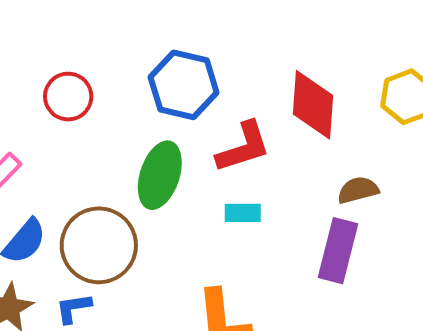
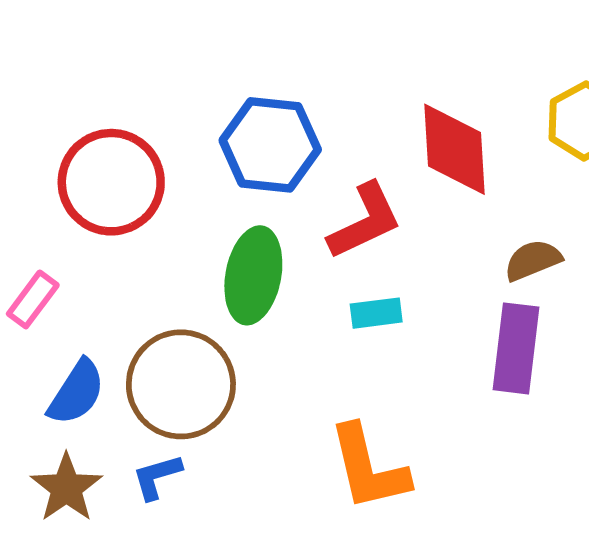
red circle: (68, 97) -> (111, 182), size x1.5

